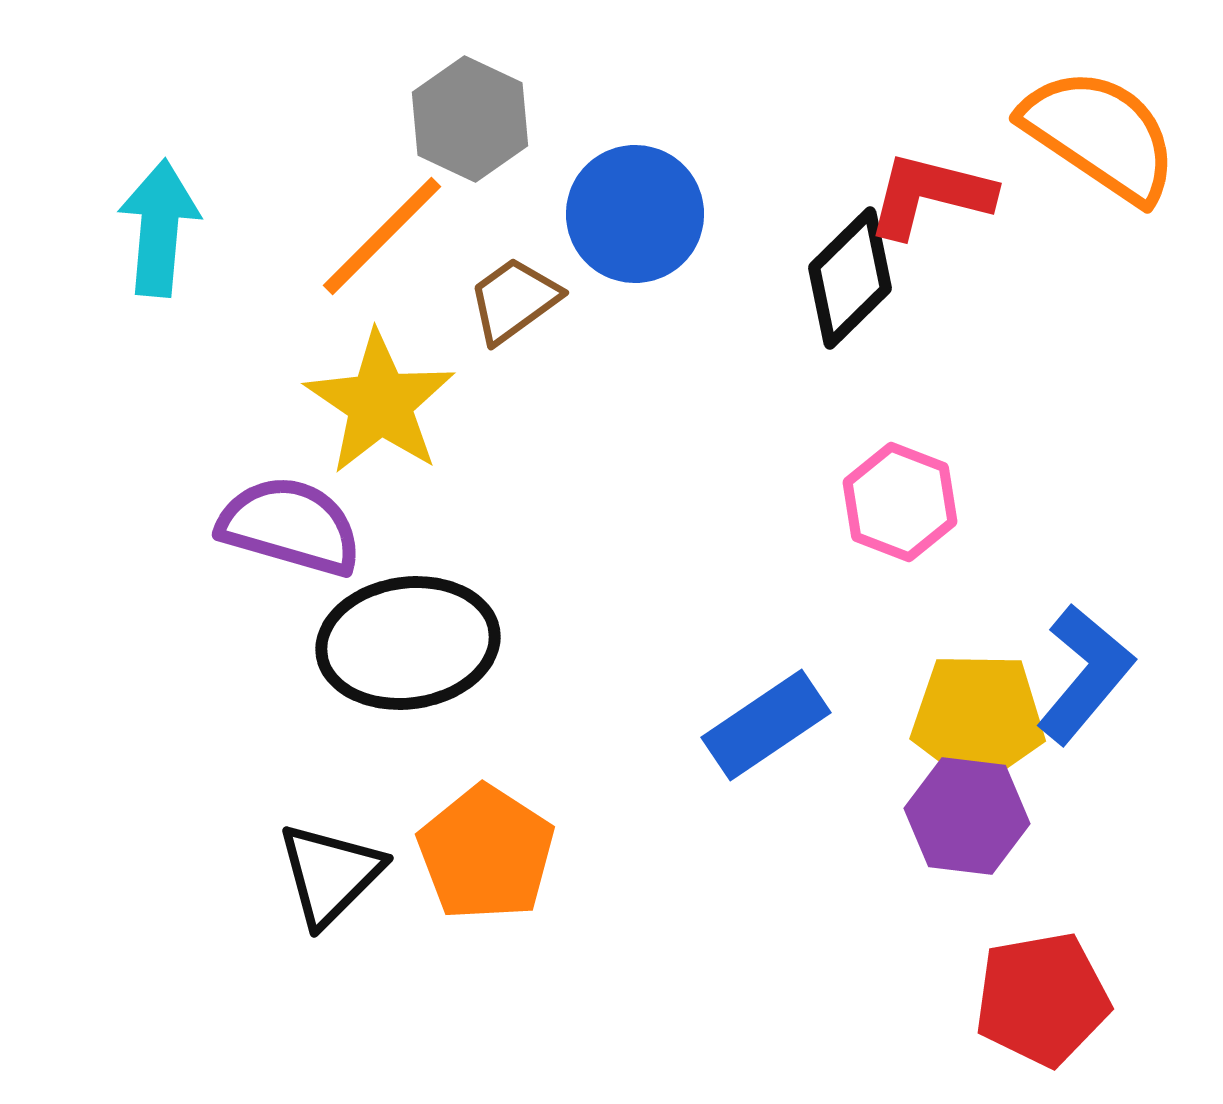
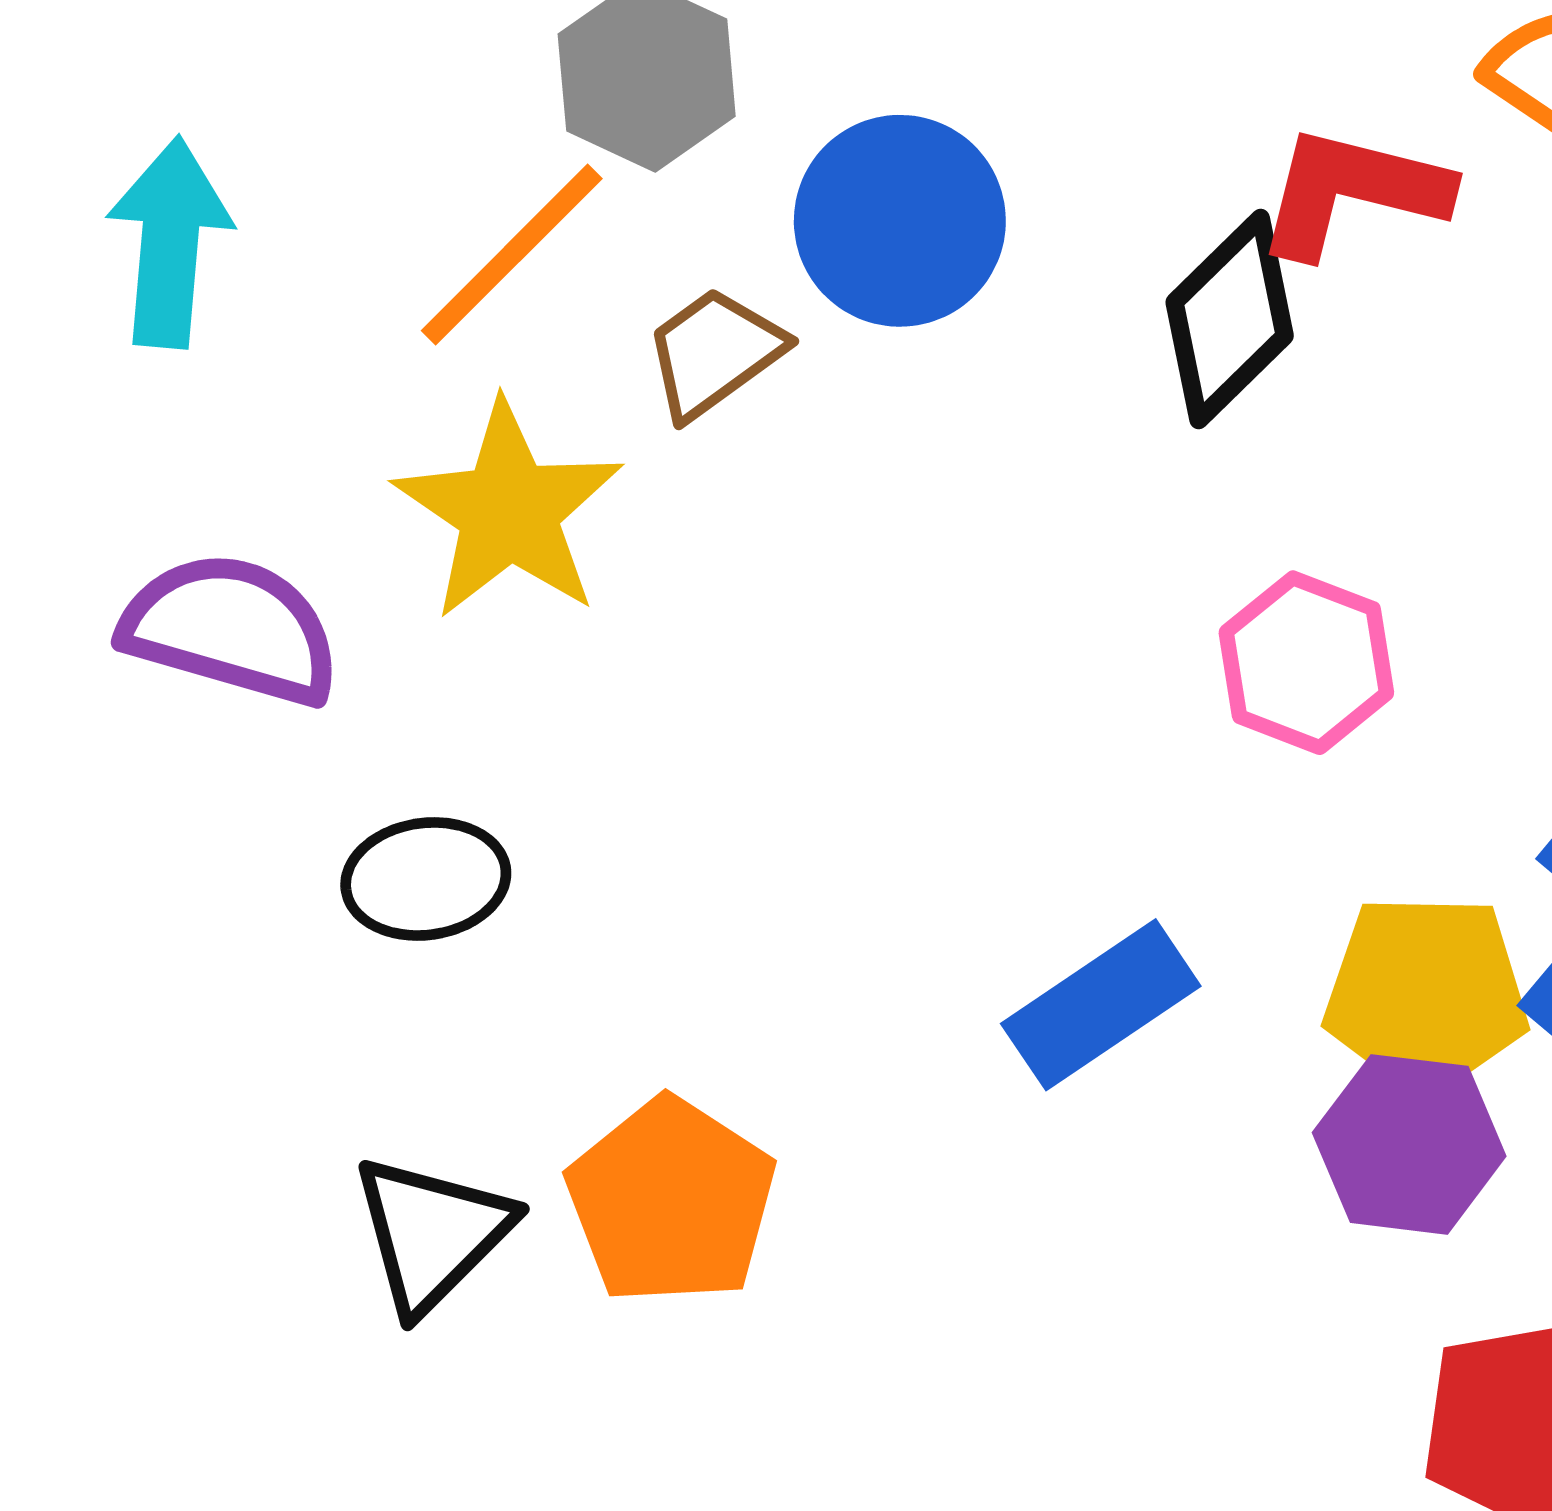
purple semicircle: (290, 526) -> (231, 629), moved
black ellipse: (408, 643) -> (426, 879), moved, size x0.6

